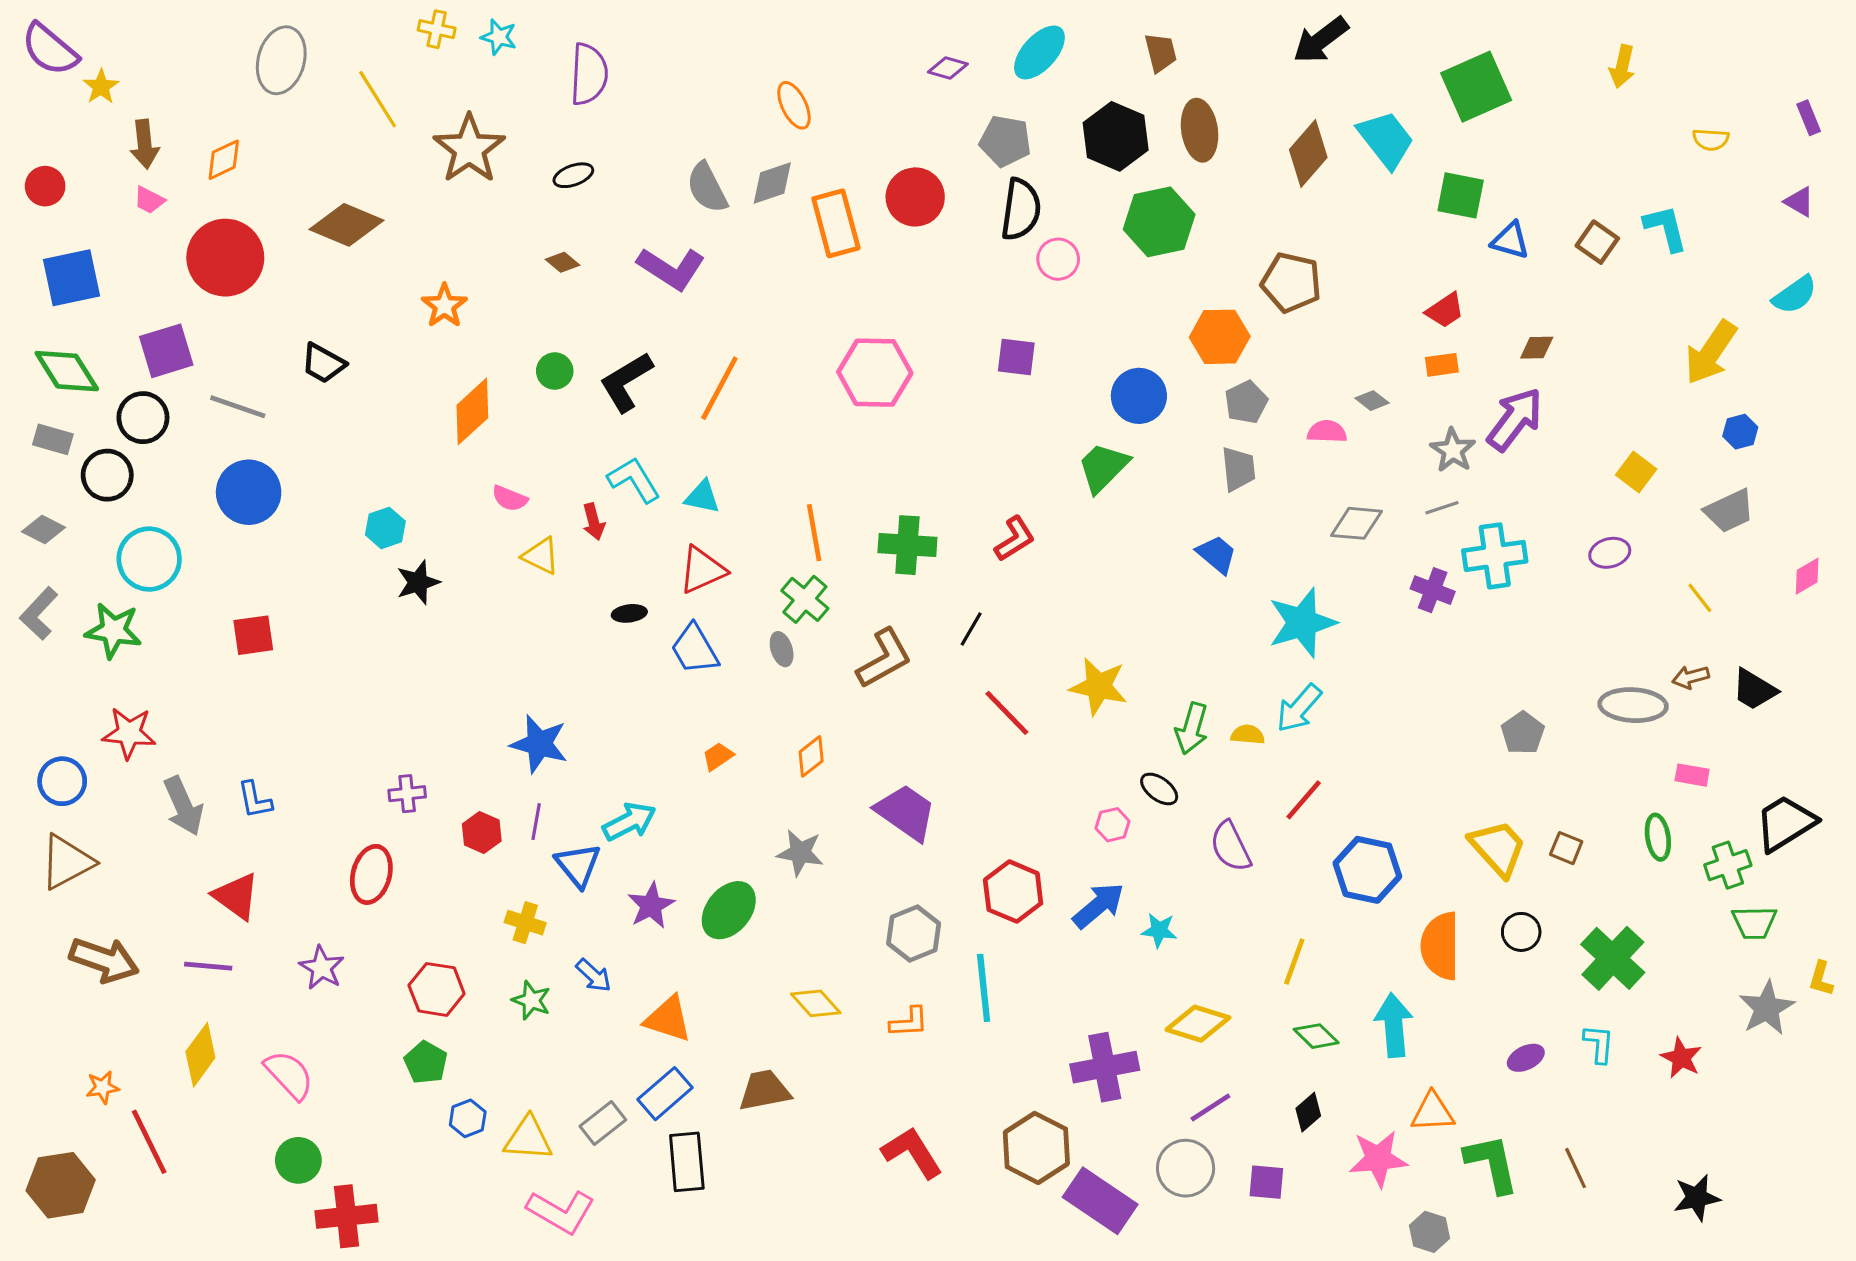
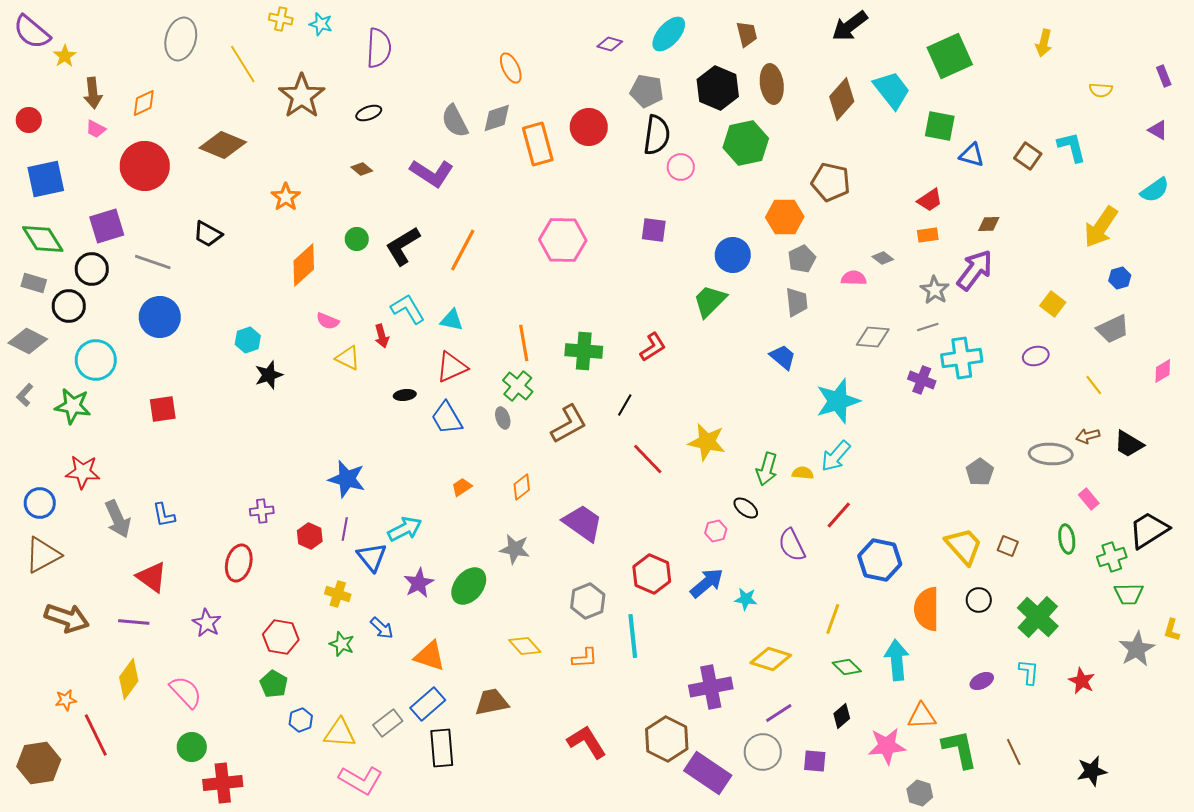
gray diamond: (43, 530) -> (28, 341), size x1.4
gray L-shape: (39, 613) -> (25, 395), size x0.7
pink rectangle: (1692, 775) -> (1089, 499), turned 40

